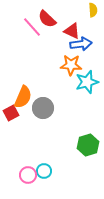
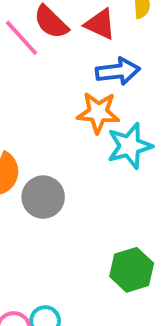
red triangle: (72, 31) -> (100, 24), moved

